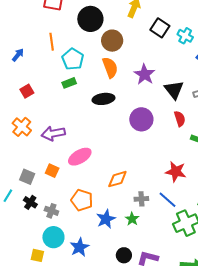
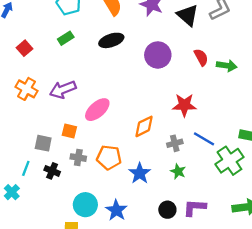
green rectangle: (69, 83) -> (66, 38), moved
red semicircle: (180, 119) -> (201, 57), moved
red star: (176, 172) -> (184, 105), moved
gray cross: (51, 211) -> (78, 158), moved
green star: (132, 219) -> (178, 171), moved

